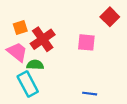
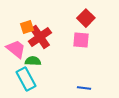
red square: (110, 17) -> (86, 18), moved
orange square: (20, 27) -> (27, 27), moved

